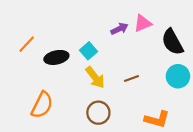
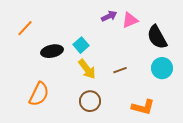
purple arrow: (119, 29) -> (109, 16), moved
orange line: (27, 44) -> (25, 28), moved

